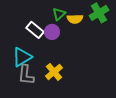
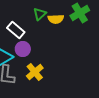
purple circle: (52, 32) -> (23, 49), moved

